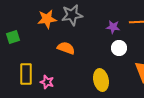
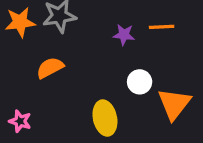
orange semicircle: (66, 48) -> (50, 68), turned -48
white circle: (119, 48) -> (140, 82), moved

